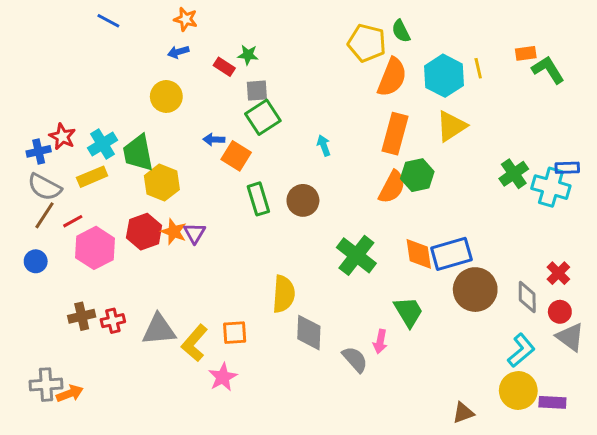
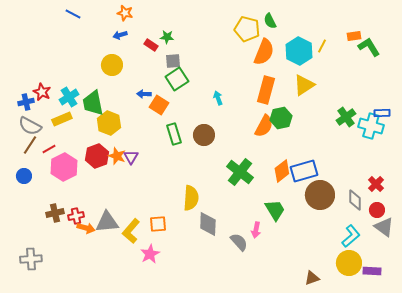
yellow line: (478, 68) -> (322, 46), turned 40
orange diamond: (419, 254) -> (282, 171), turned 60
orange arrow: (70, 393) -> (86, 228), moved, turned 36

